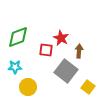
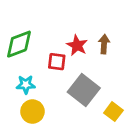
brown arrow: (79, 51) -> (104, 44), moved
cyan star: (15, 67) -> (26, 85), moved

